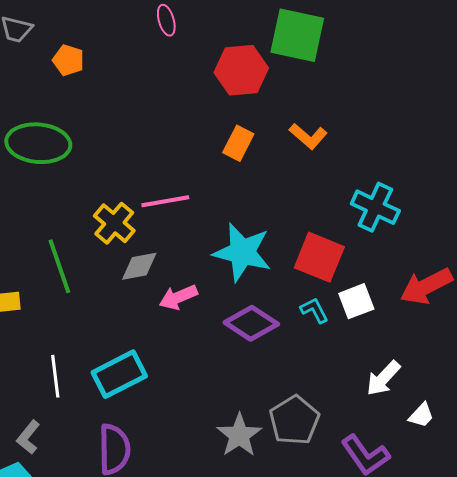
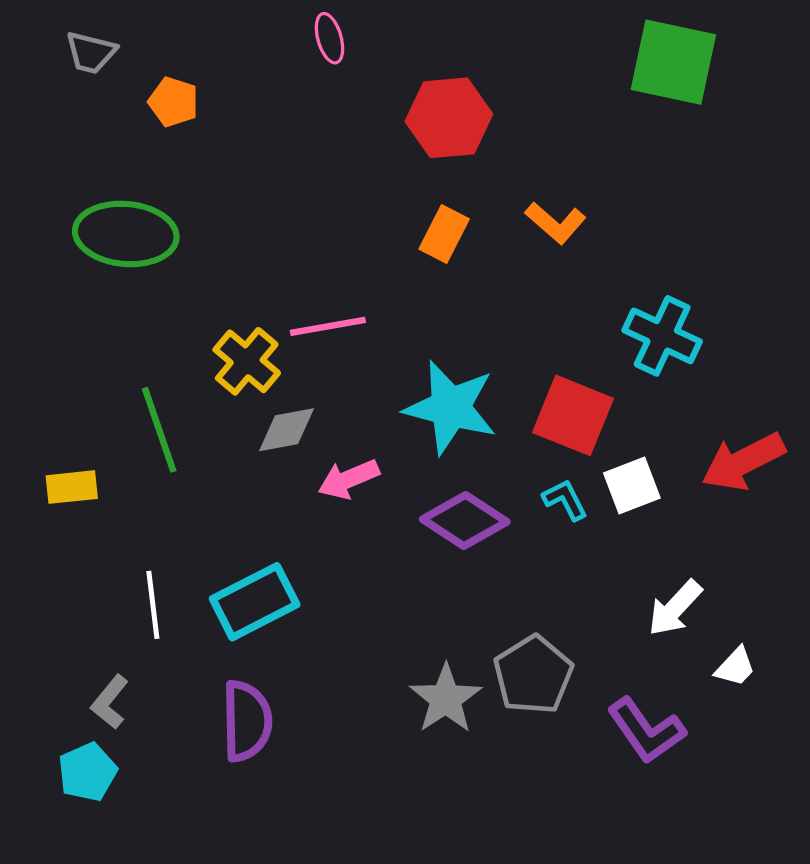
green square: (297, 35) -> (673, 62), moved

